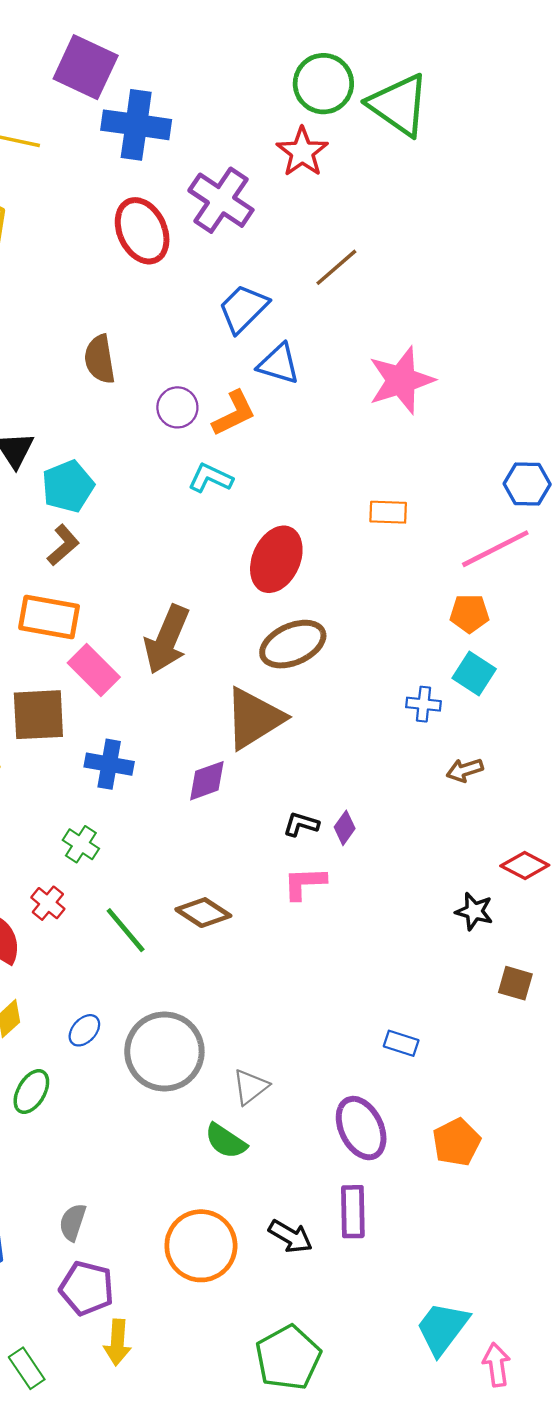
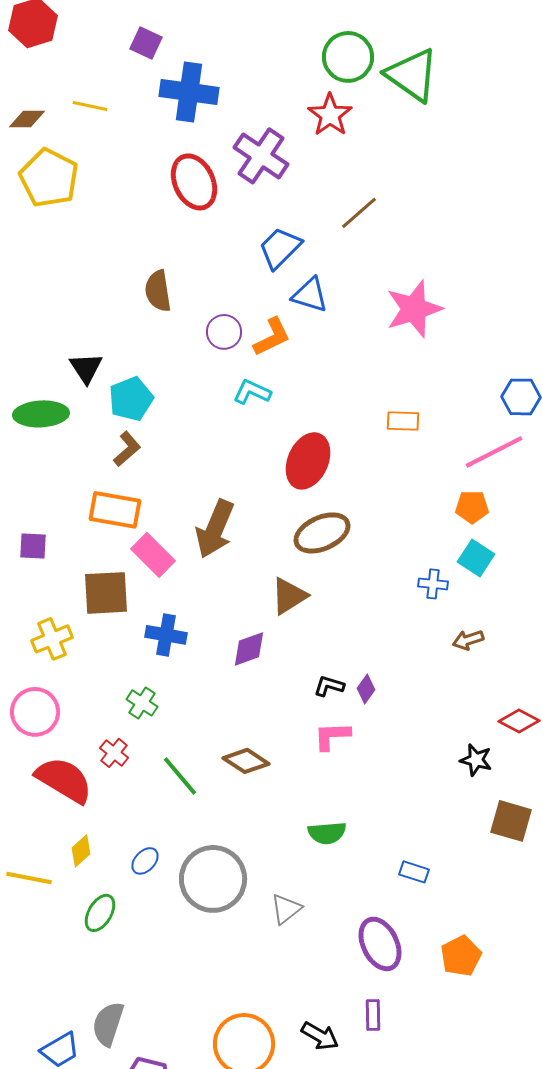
purple square: (86, 67) -> (146, 43), size x0.6
brown triangle: (254, 718) -> (289, 596), size x0.7
brown square: (515, 983) -> (511, 821), size x1.4
green semicircle: (226, 1141) -> (327, 833), moved, turned -39
purple rectangle: (353, 1212) -> (373, 1015), size x0.7
gray semicircle: (73, 1222) -> (108, 1024), moved, size x1.4

